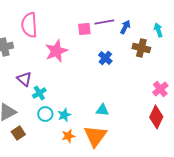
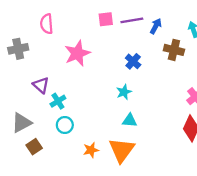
pink semicircle: (29, 25) -> (47, 24), size x0.7
pink square: (84, 29) -> (106, 19), moved
cyan star: (64, 115) -> (124, 92), moved

